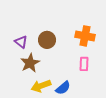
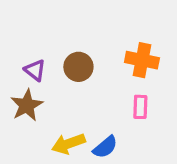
brown star: (30, 63) -> (27, 105), moved

